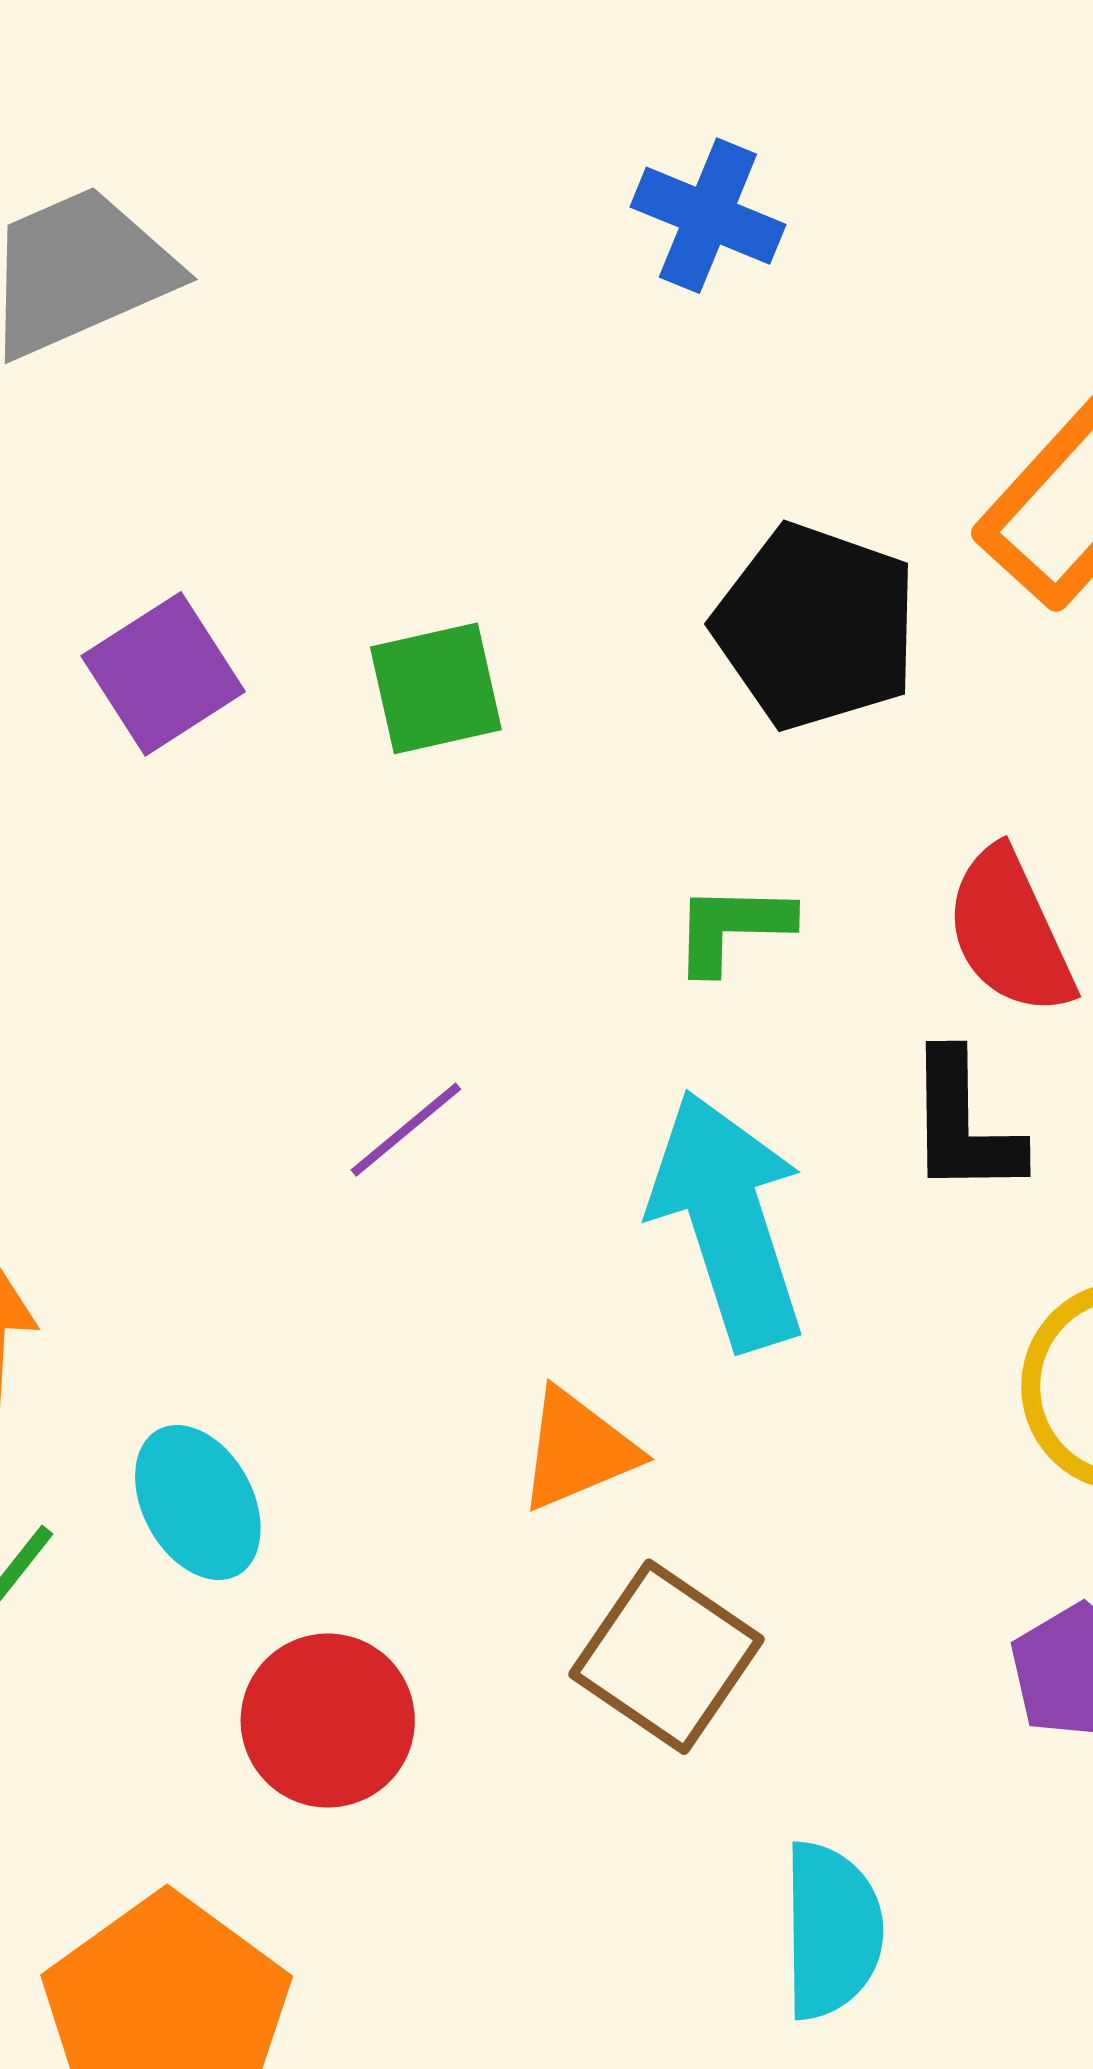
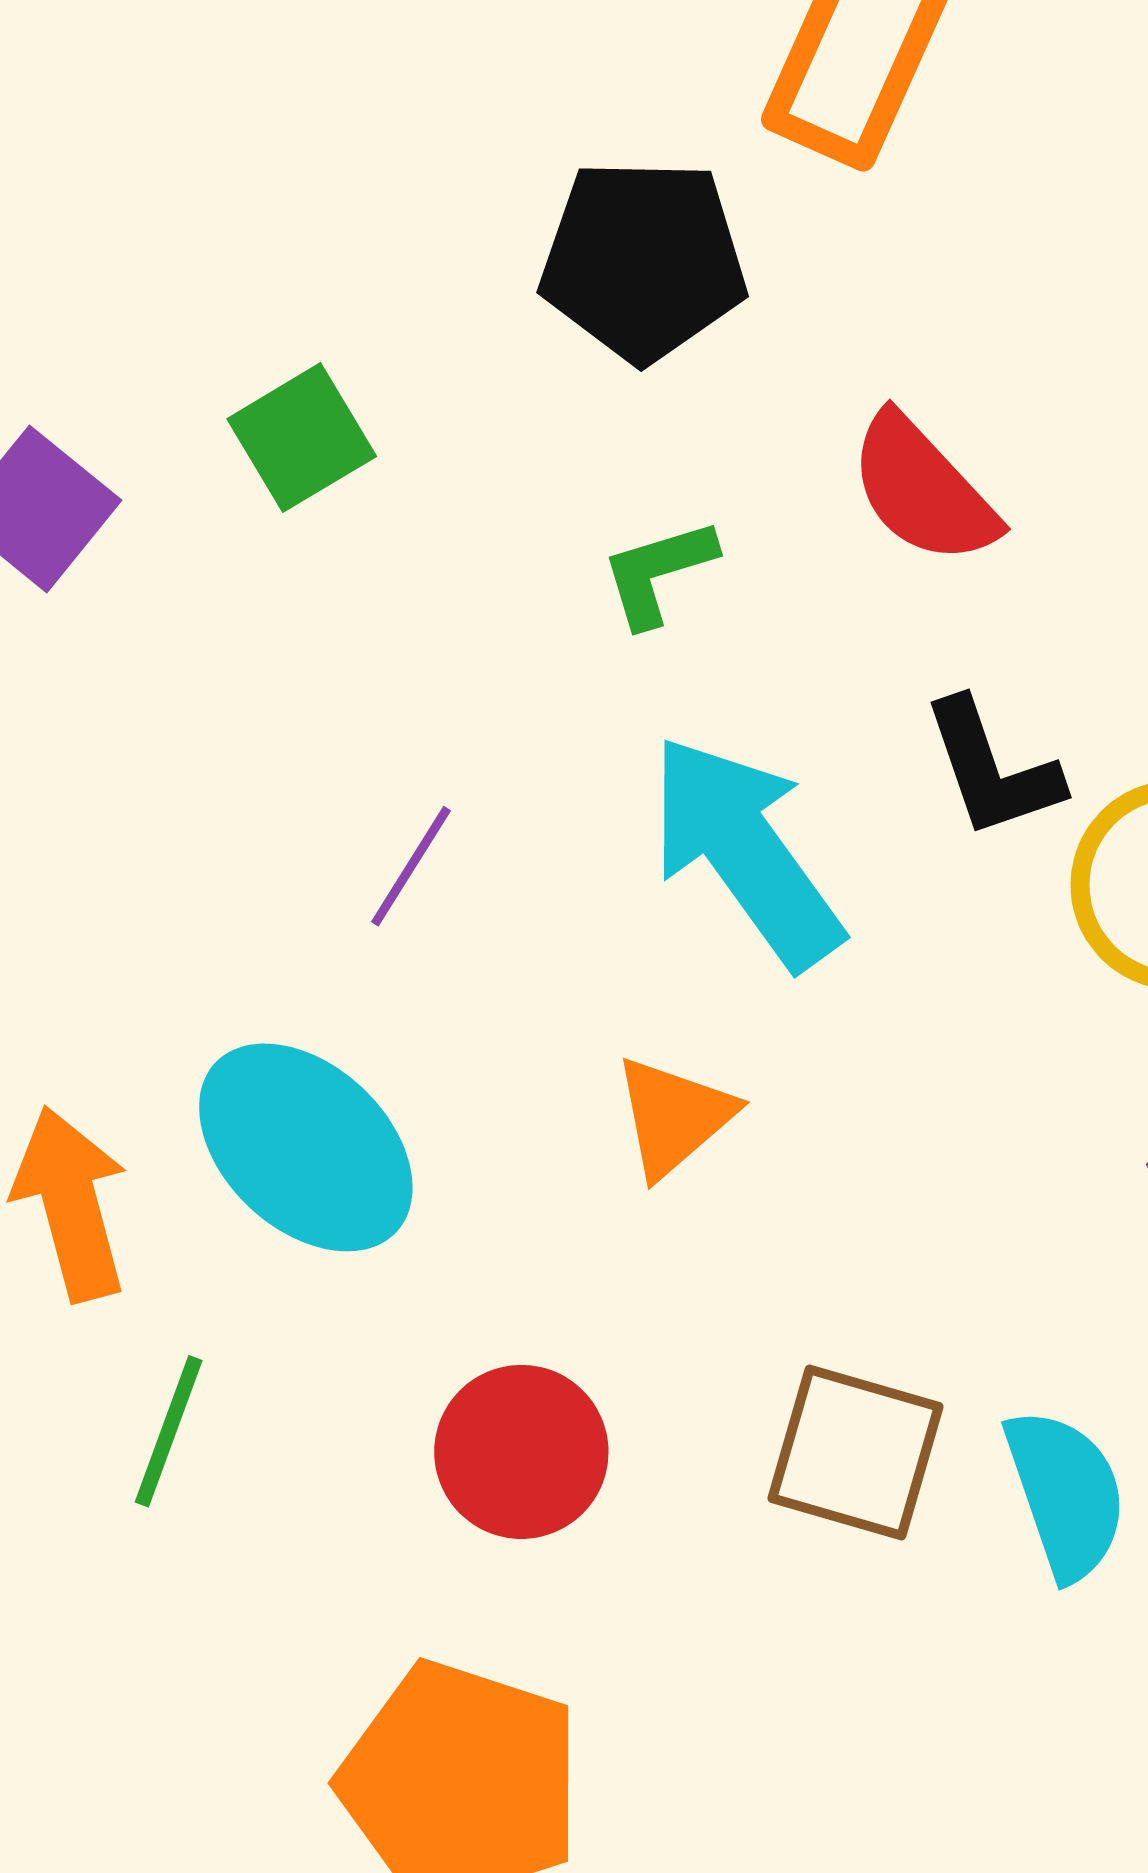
black L-shape: (963, 1124) -> (992, 769), moved
cyan ellipse: (198, 1503) -> (306, 1147), moved, size x1.5
brown square: (666, 1657) -> (855, 1452), moved

